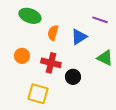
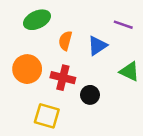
green ellipse: (30, 16) -> (37, 20), turned -45
orange circle: (22, 56) -> (27, 69), size x1.5

